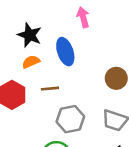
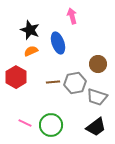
brown line: (50, 89) -> (53, 82), moved
gray hexagon: (70, 119) -> (75, 83), moved

